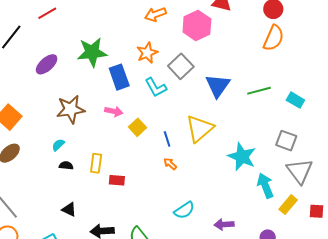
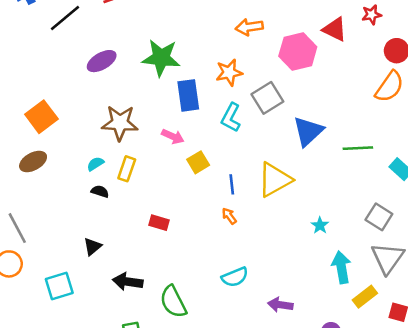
cyan L-shape: (156, 87) -> (231, 118), turned 45
cyan star: (242, 157) -> (320, 225), size x0.5
yellow rectangle: (96, 163) -> (127, 169), moved
black triangle: (69, 209) -> (92, 247), turned 42

